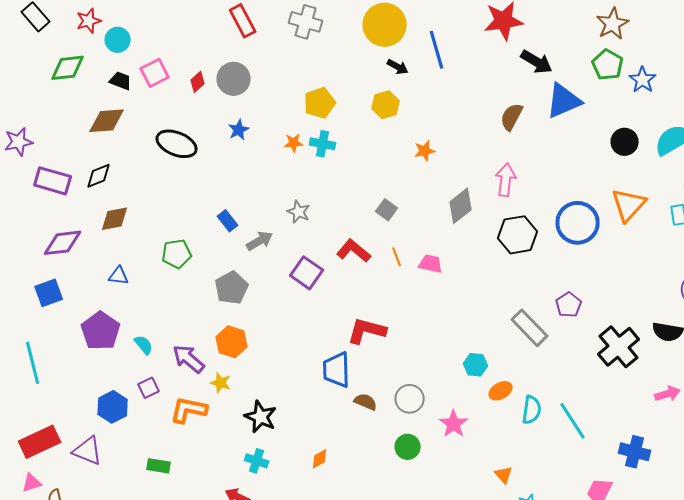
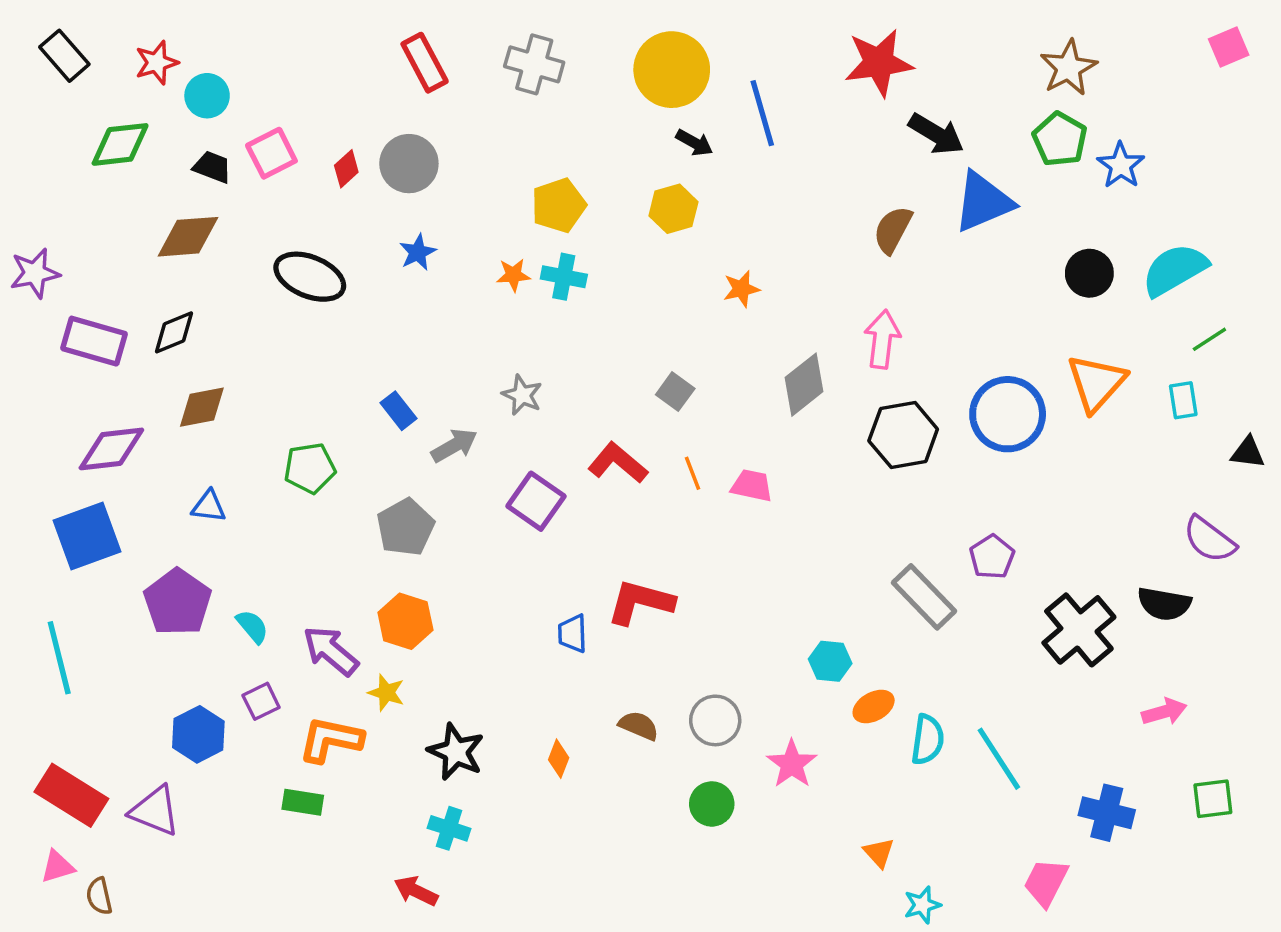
blue square: (49, 293) -> (87, 536), size x1.4
blue trapezoid: (337, 370) -> (573, 633), moved, size x0.6
red rectangle: (40, 442) -> (71, 795), turned 57
orange diamond: (320, 459) -> (559, 759), moved, turned -40
green rectangle: (159, 466) -> (303, 802), moved

